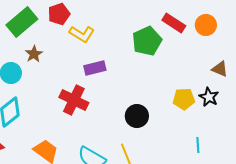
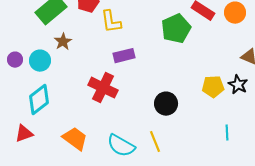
yellow L-shape: (82, 34) -> (111, 22), turned 50

